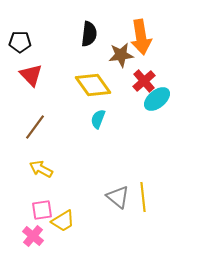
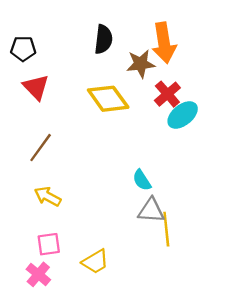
cyan semicircle: (98, 119) -> (142, 180), moved, turned -54
gray triangle: (118, 197) -> (151, 210), moved, turned -35
yellow trapezoid: (63, 221) -> (95, 262), moved

